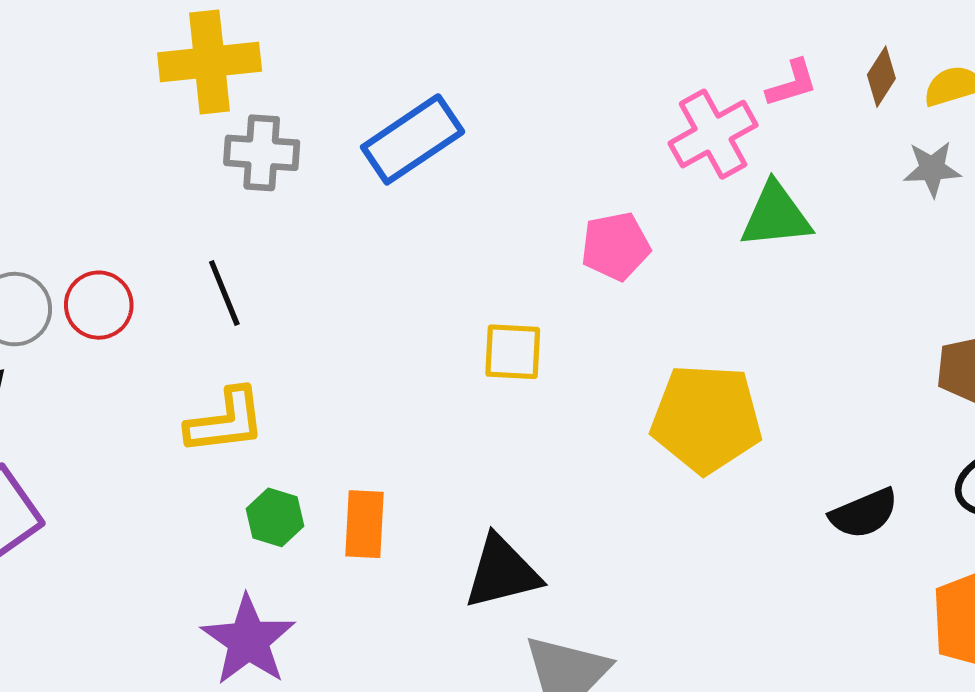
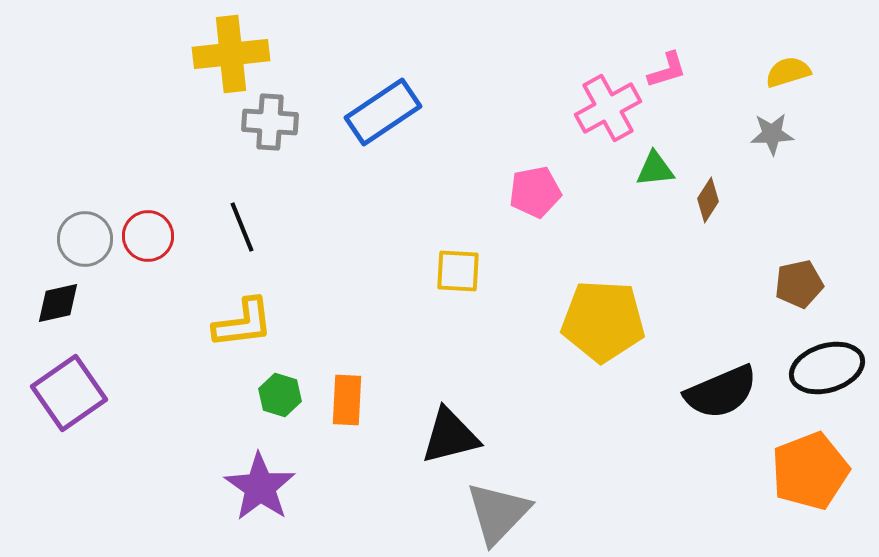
brown diamond: (881, 77) -> (708, 200), moved
green triangle: (776, 216) -> (655, 169), size x0.7
black semicircle: (864, 513) -> (721, 392), size x1.4

